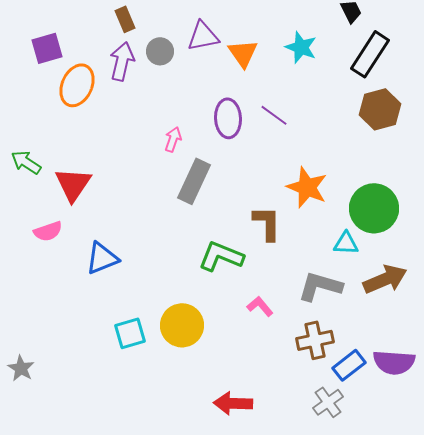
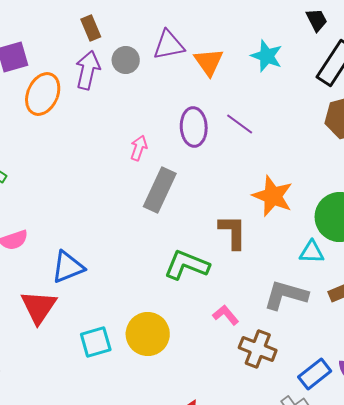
red triangle: (73, 184) -> (39, 307), moved
brown cross: (315, 340) -> (258, 349), moved, turned 33

